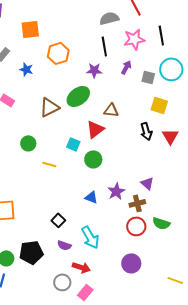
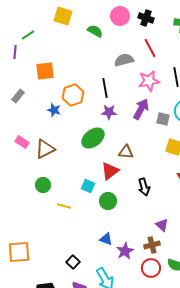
black line: (104, 46) -> (105, 88), moved
purple arrow: (126, 67) -> (141, 109), size x1.5
blue star: (26, 69) -> (54, 110), moved
brown triangle: (49, 107) -> (45, 149), moved
black arrow: (146, 131) -> (144, 187), moved
purple star: (116, 191) -> (125, 251), moved

